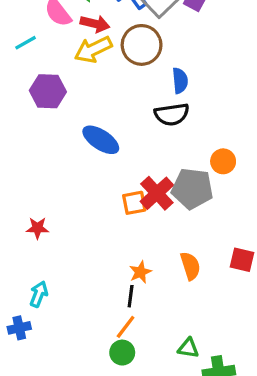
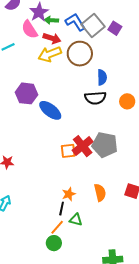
purple hexagon: (48, 91) -> (27, 93), moved
orange circle: (223, 161) -> (127, 101), moved
green triangle: (188, 348) -> (76, 220), moved

